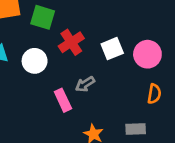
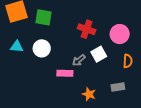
red cross: (71, 42) -> (87, 29), moved, turned -30
white square: (112, 49) -> (99, 54), moved
pink rectangle: (63, 100) -> (65, 73), turned -56

